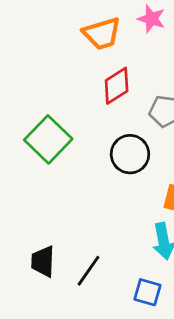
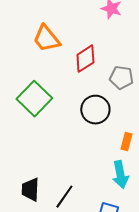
orange trapezoid: (102, 34) -> (46, 39), moved, turned 68

